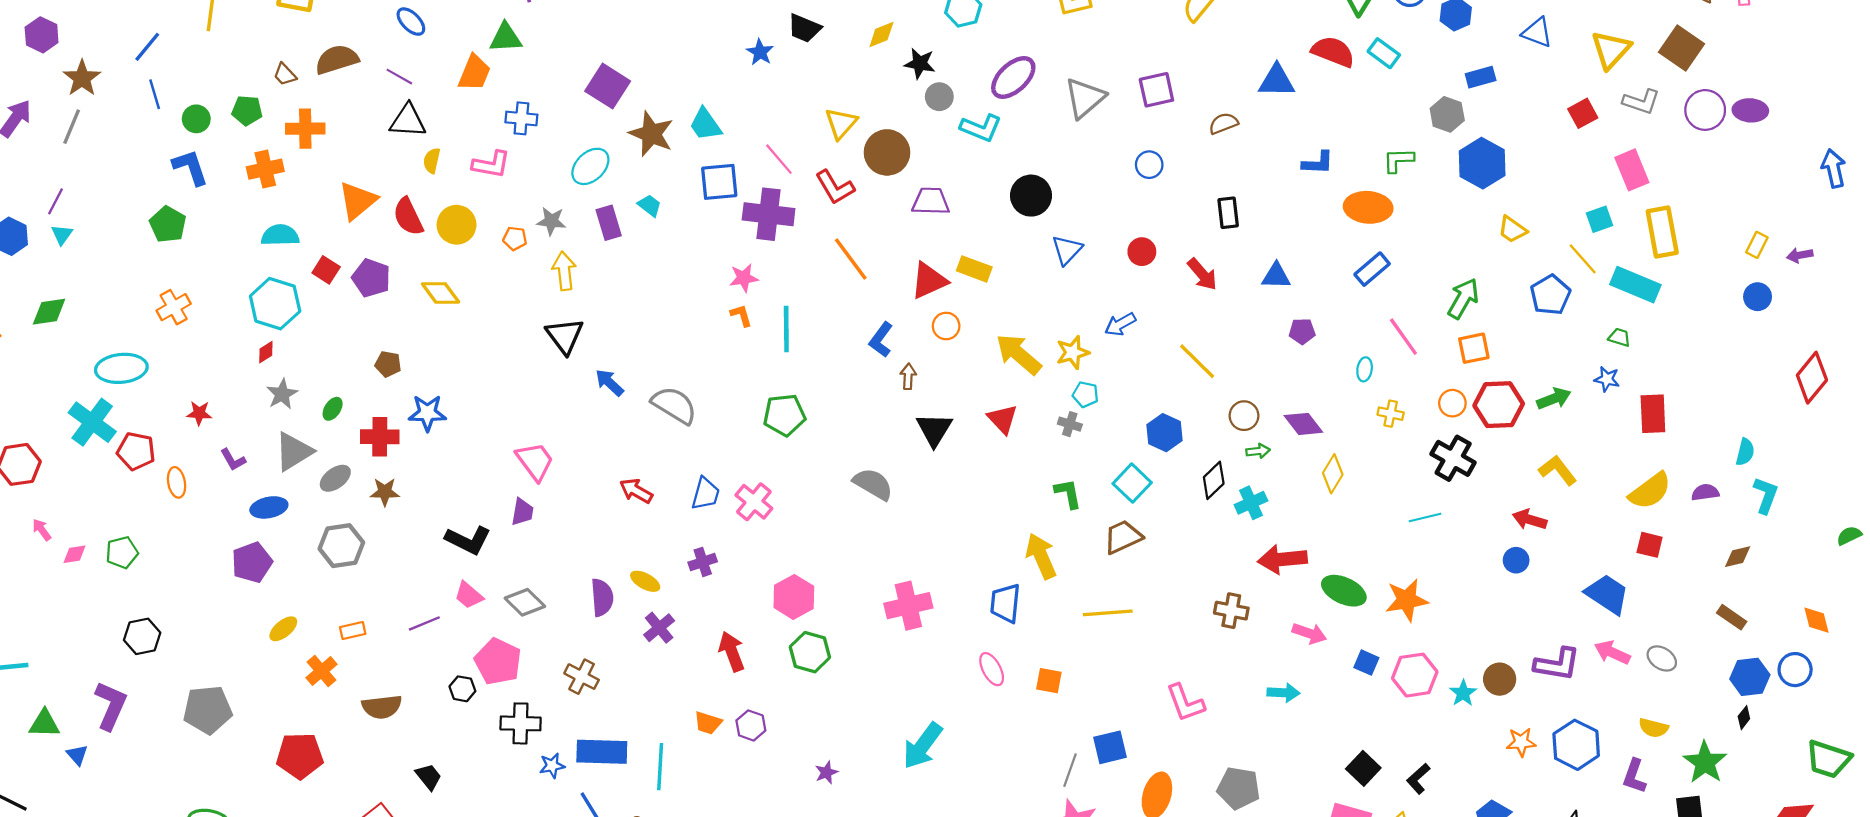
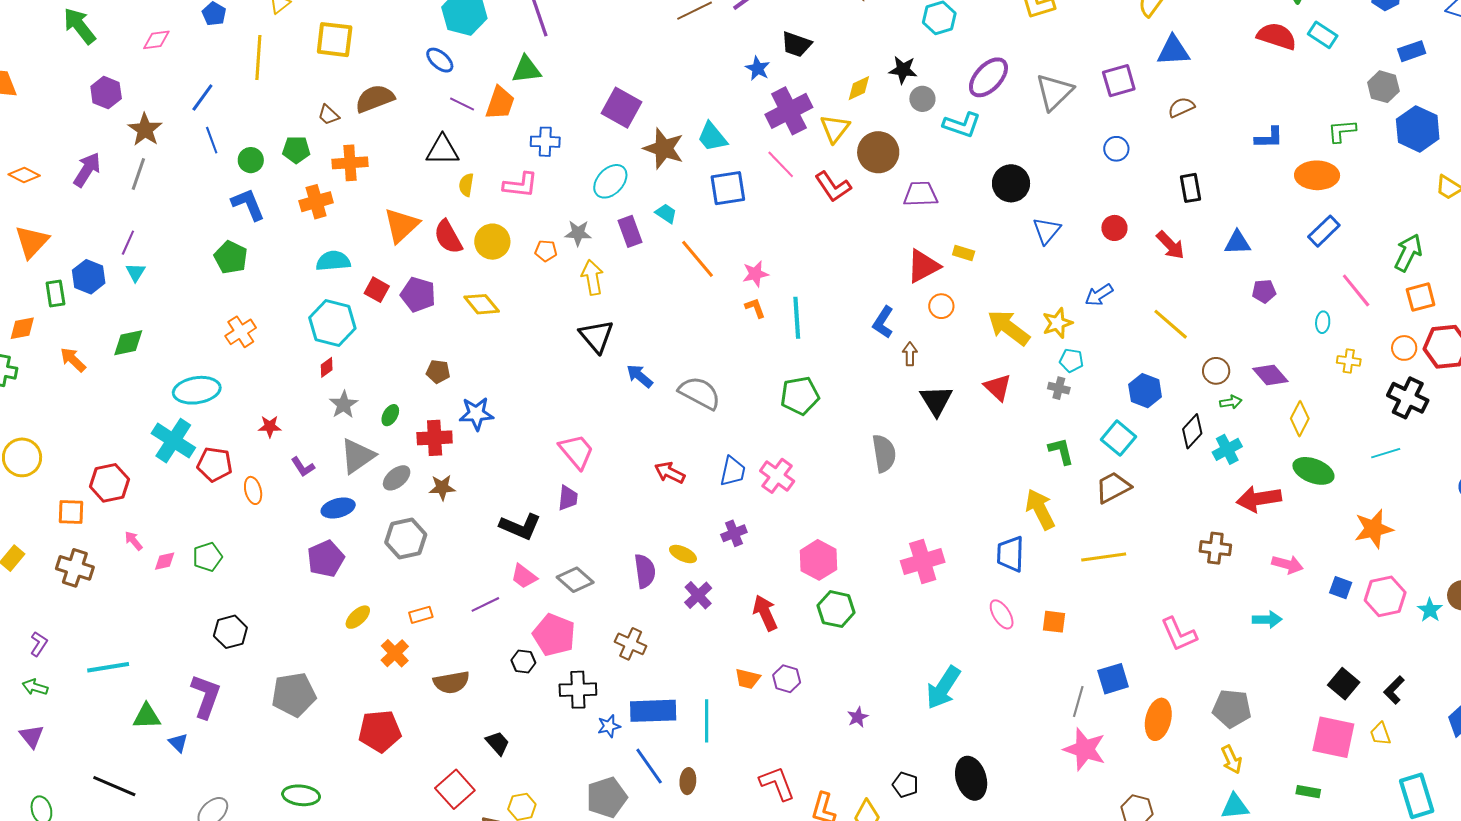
yellow diamond: (881, 34) -> (859, 88), moved
purple line: (399, 77) -> (462, 104), moved
blue triangle: (1277, 81) -> (1173, 51), moved
purple cross: (769, 214) -> (789, 111), moved, turned -30
orange line: (851, 259) -> (698, 259), moved
yellow rectangle: (974, 269) -> (964, 253), size x0.7
gray semicircle: (873, 484) -> (884, 453), turned 54
green ellipse: (1344, 591) -> (1313, 471), moved

